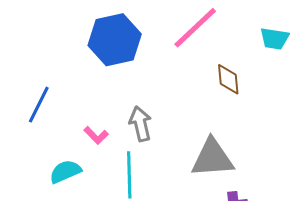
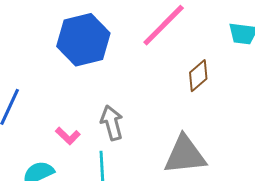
brown diamond: (228, 79) -> (198, 76), turned 56

